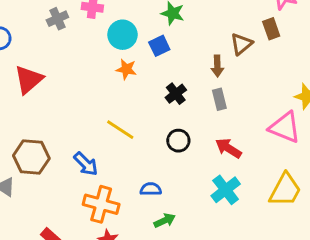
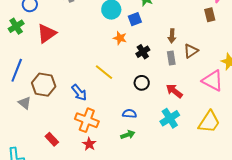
brown triangle: (241, 44) -> (191, 51), moved
orange star: (126, 69) -> (120, 38), moved
blue semicircle: (151, 189) -> (129, 114), moved

